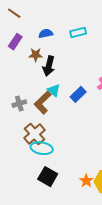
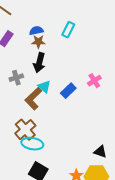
cyan rectangle: (78, 32) -> (68, 30), turned -49
brown star: (36, 55) -> (38, 42), moved
gray cross: (19, 104) -> (16, 78), moved

